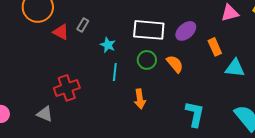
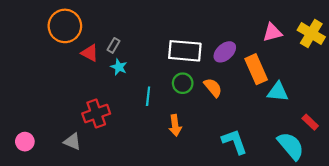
cyan star: (108, 45) -> (119, 67), moved
orange rectangle: (215, 47) -> (256, 69), size x1.5
cyan L-shape: (195, 114) -> (235, 142), turned -32

